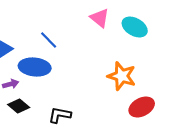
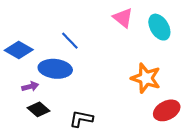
cyan ellipse: (135, 27) -> (159, 27), turned 30

